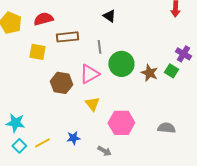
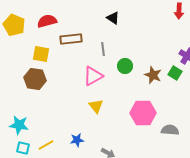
green circle: (121, 64) -> (125, 66), size x0.6
brown hexagon: (61, 83) -> (35, 79), moved
pink hexagon: (121, 123) -> (143, 113), moved
cyan square: (19, 146) -> (23, 148), turned -32

